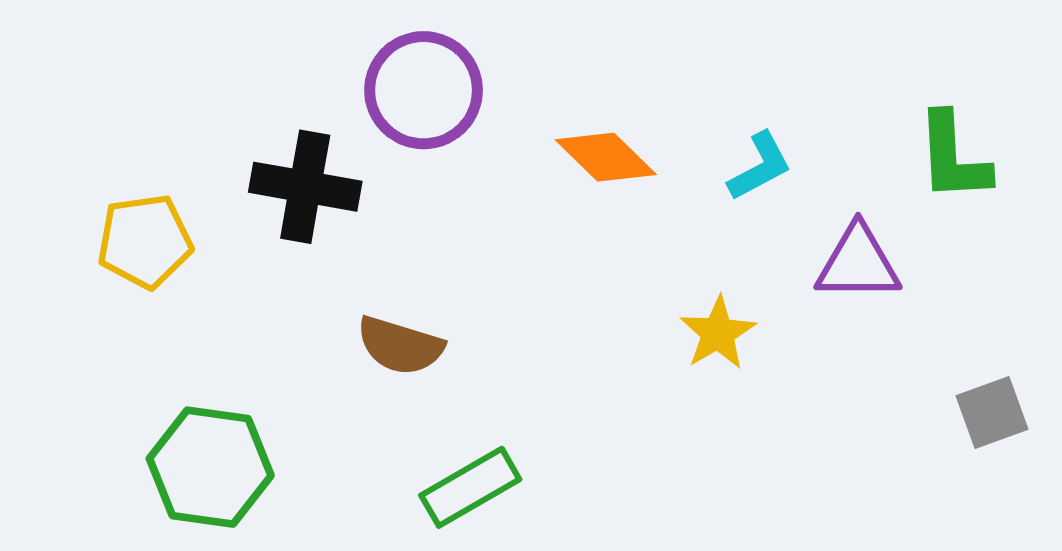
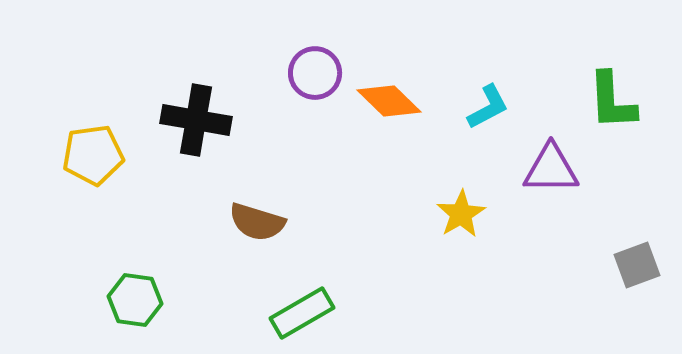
purple circle: (424, 90) -> (315, 73), moved, size x0.7
green hexagon: (210, 467) -> (135, 300), size x0.7

